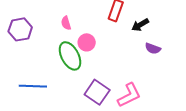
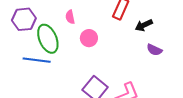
green ellipse: (70, 56) -> (48, 39), moved
blue line: (33, 86) -> (37, 60), moved

